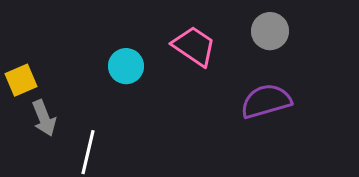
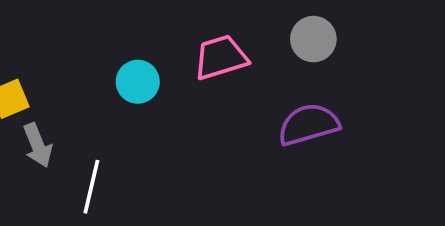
pink trapezoid: (194, 46) -> (221, 57), turned -51

